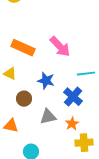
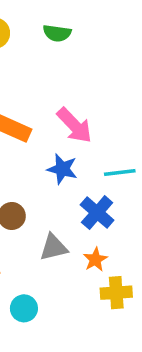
blue star: (46, 81) -> (62, 169), moved

